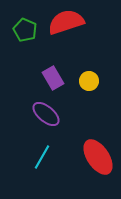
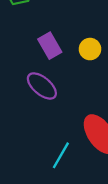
cyan line: (42, 157) -> (61, 155), moved

